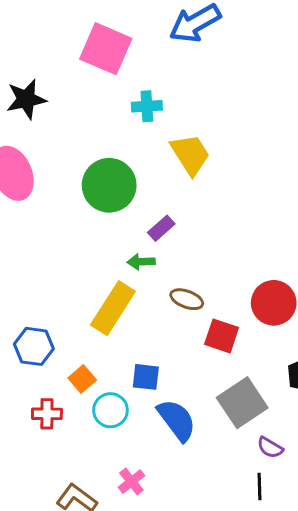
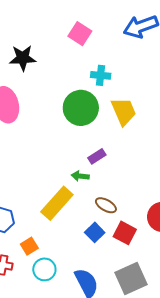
pink square: (106, 49) -> (80, 34), size x0.7
green circle: (109, 185) -> (81, 108), moved
blue square: (146, 377) -> (95, 232), moved, turned 30

